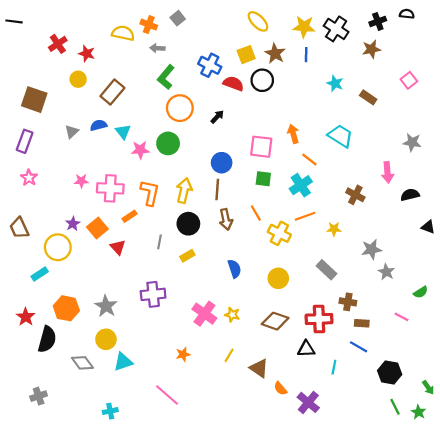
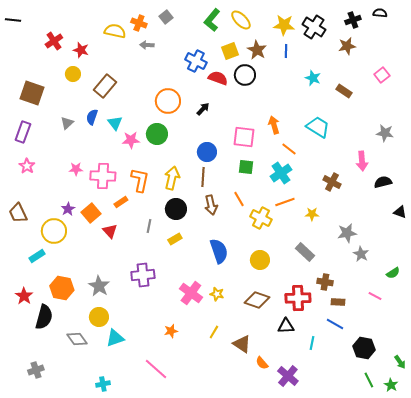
green L-shape: (166, 77) -> (212, 20), moved
blue semicircle: (98, 125) -> (92, 117), turned -56
blue semicircle: (234, 269) -> (219, 251), size x1.4

